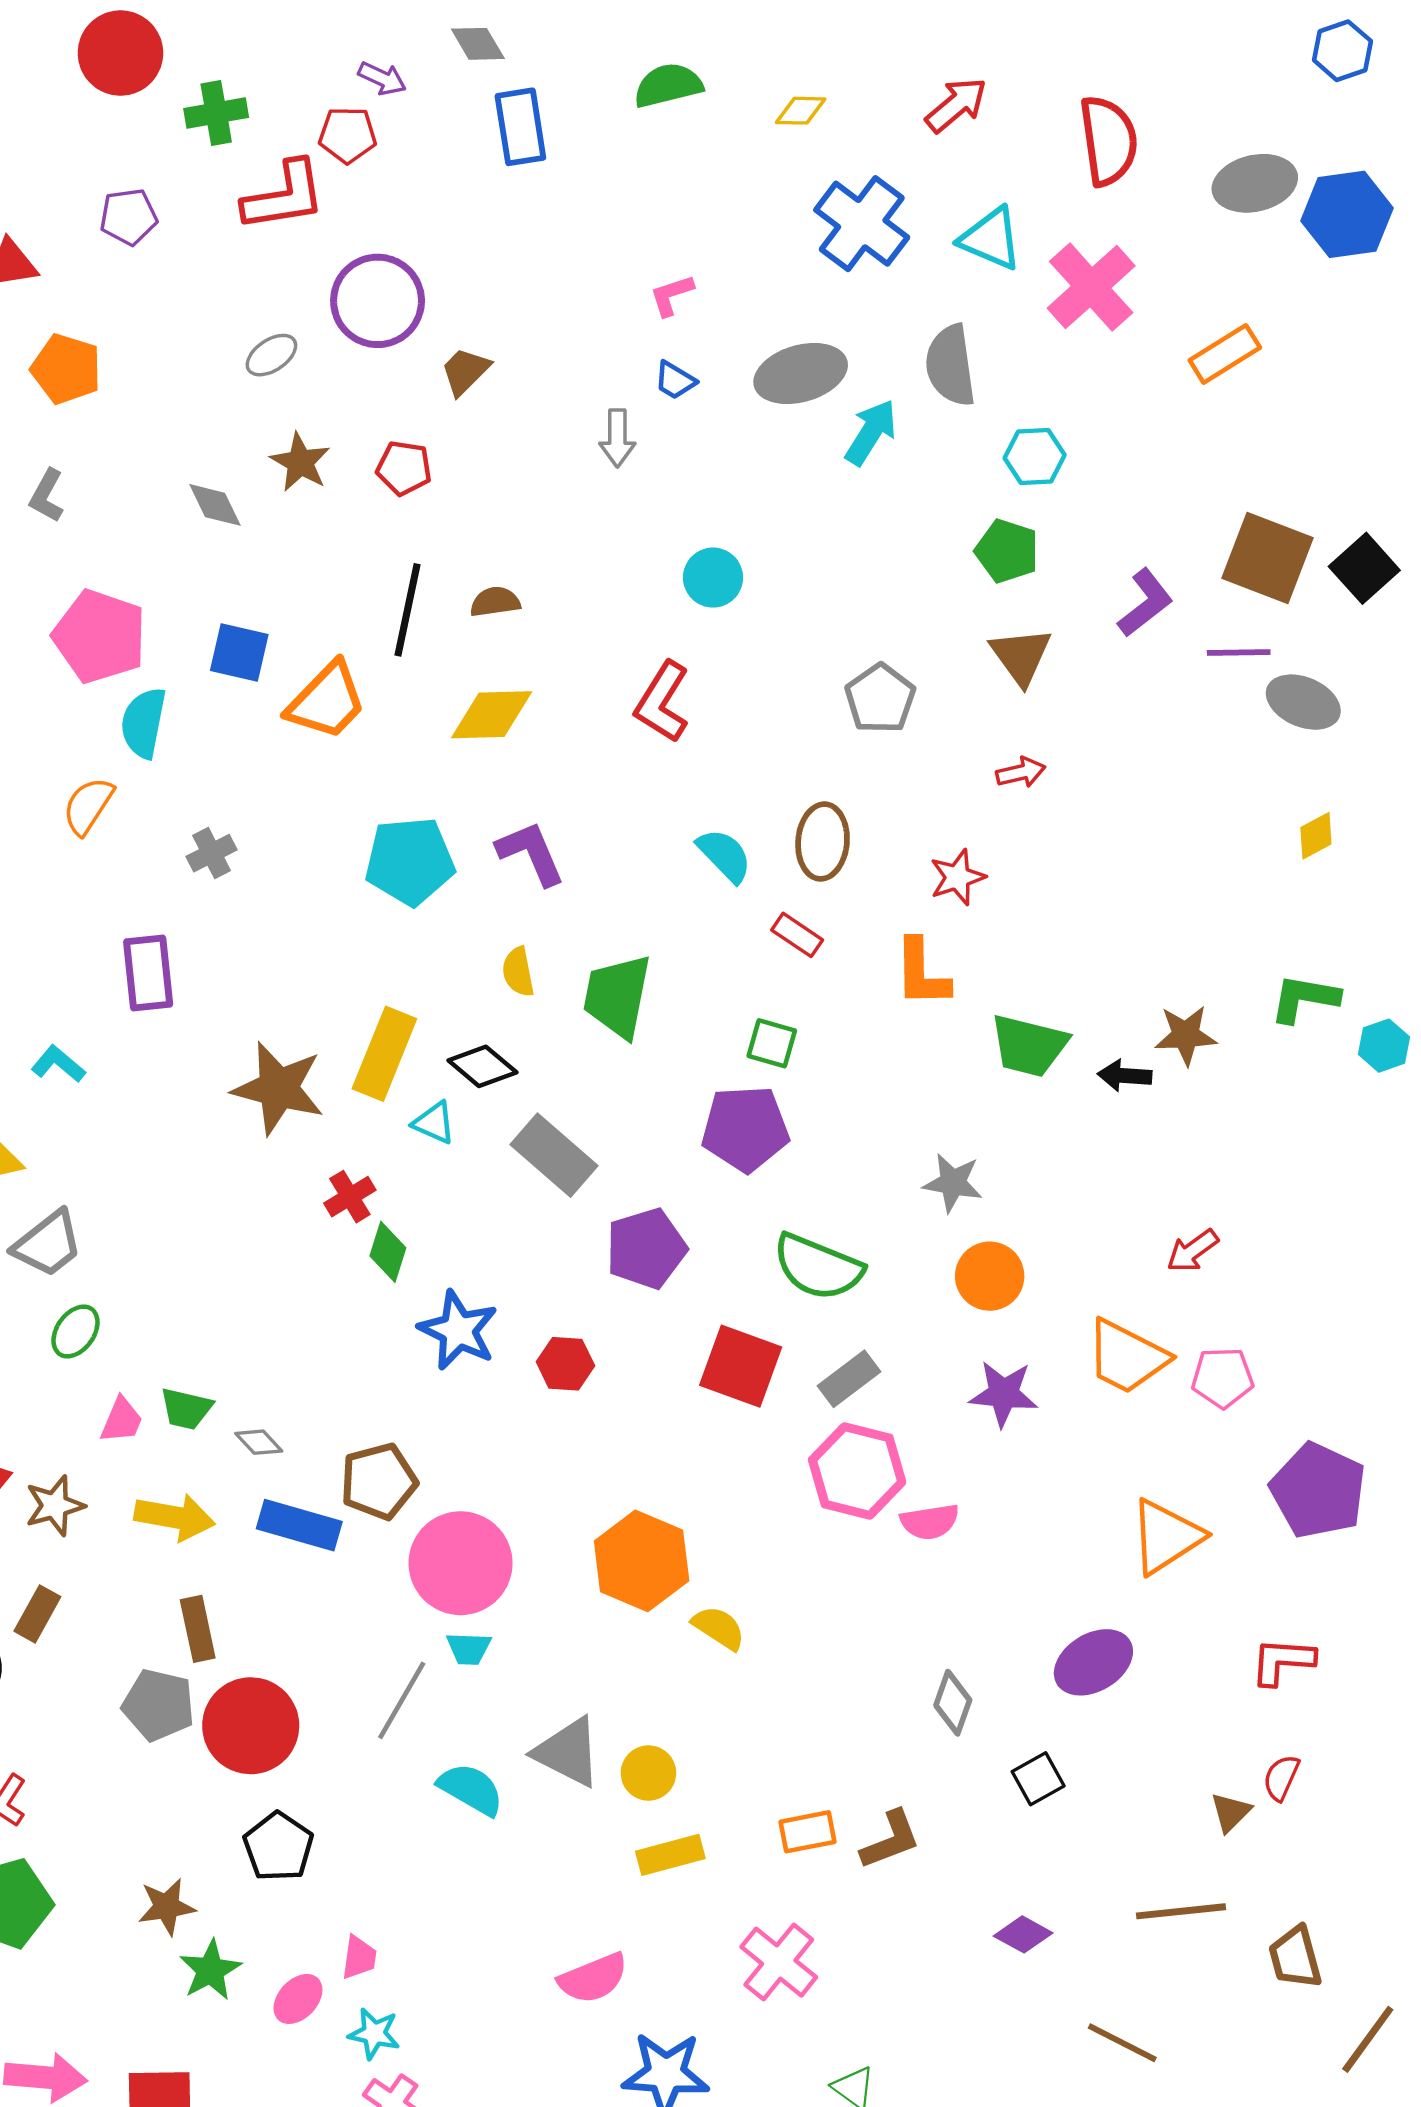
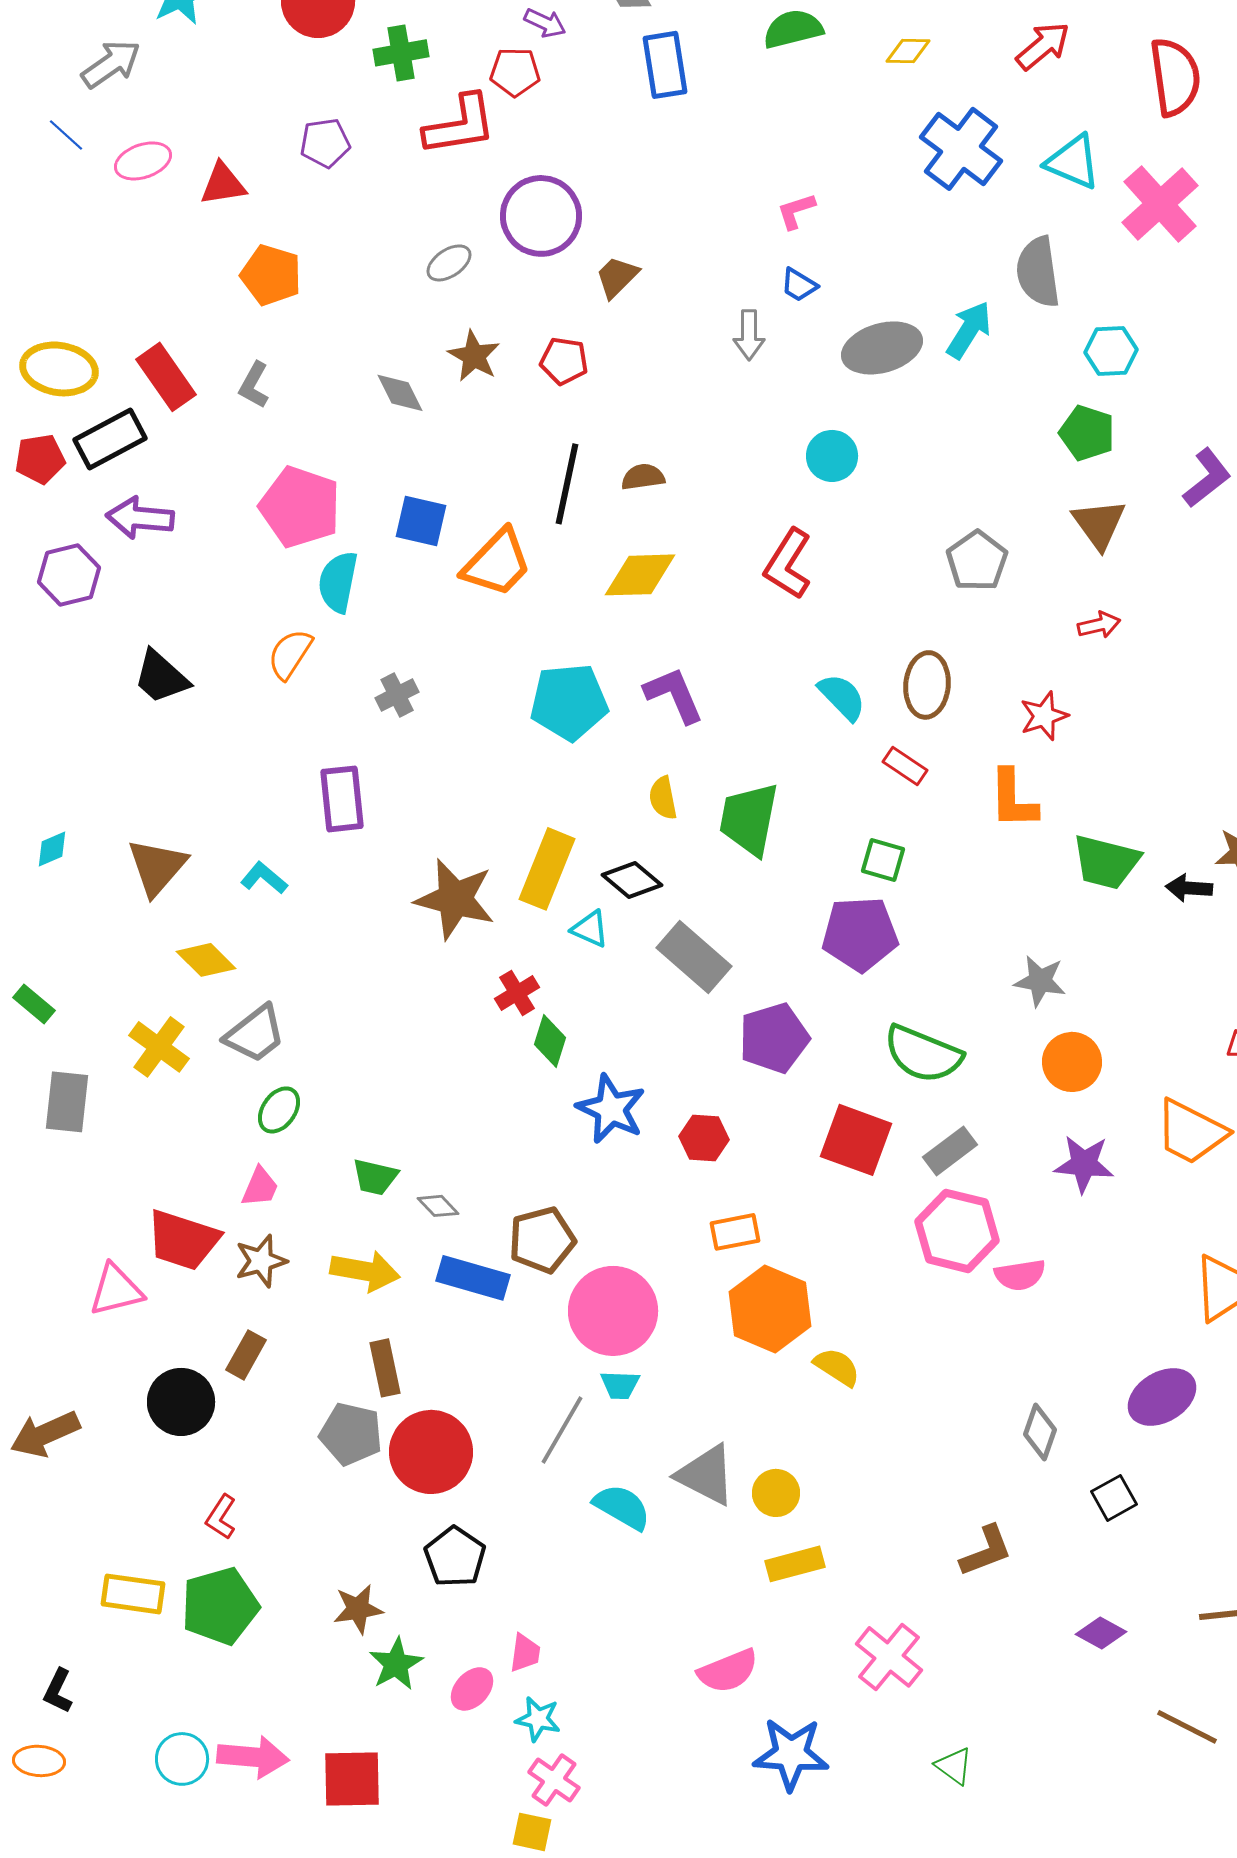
gray ellipse: (801, 374) -> (882, 348), moved
pink trapezoid: (122, 1420) -> (260, 1187), moved
orange rectangle: (808, 1832) -> (735, 1232), moved

